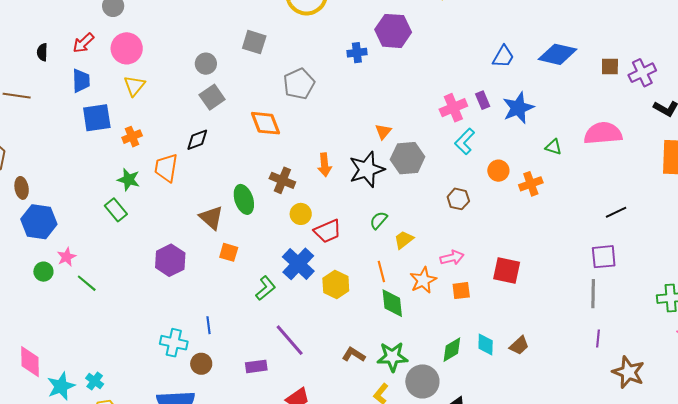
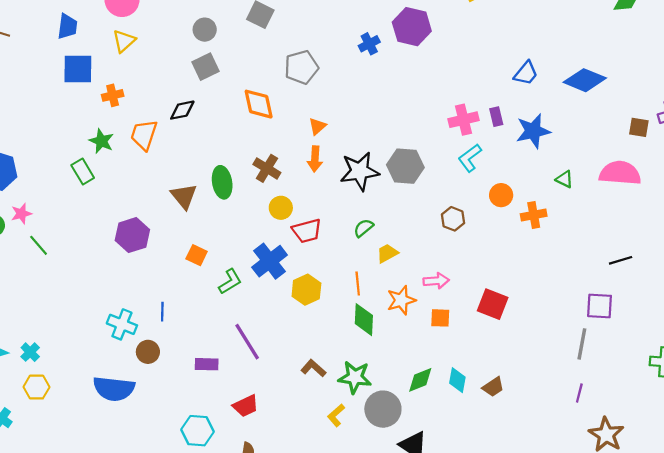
blue cross: (357, 53) -> (369, 44), turned -30
brown square: (610, 67) -> (639, 127), moved
orange triangle: (383, 132) -> (317, 126), moved
orange square: (229, 252) -> (197, 255), moved

